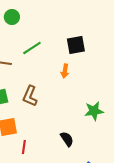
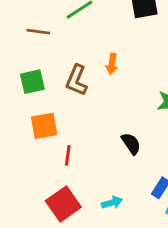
orange arrow: (65, 71) -> (112, 64), moved

